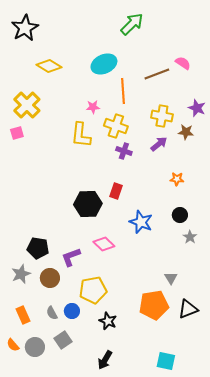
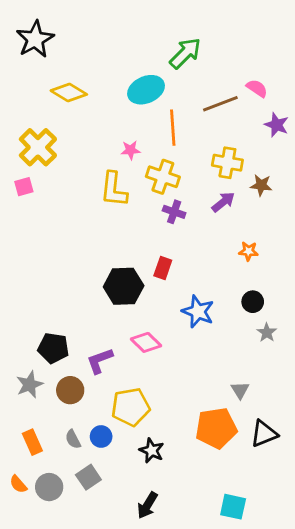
green arrow: (132, 24) -> (185, 53), moved
purple star: (197, 108) -> (277, 125), moved

